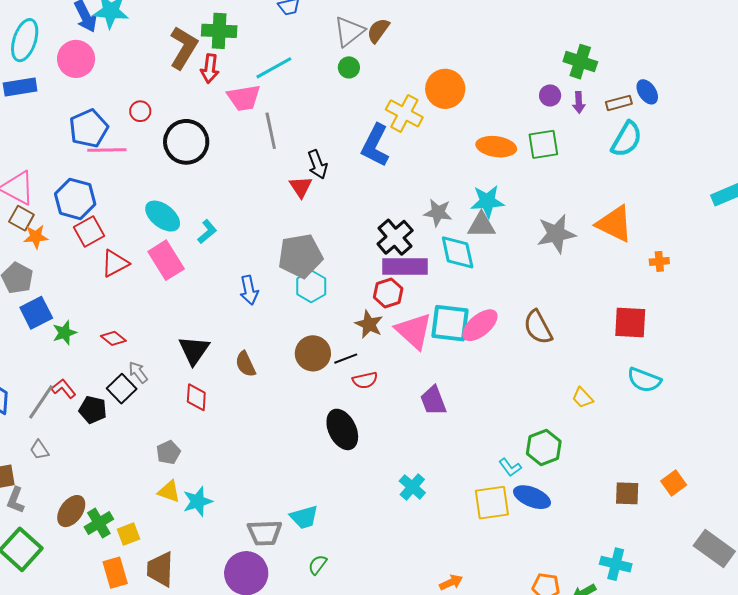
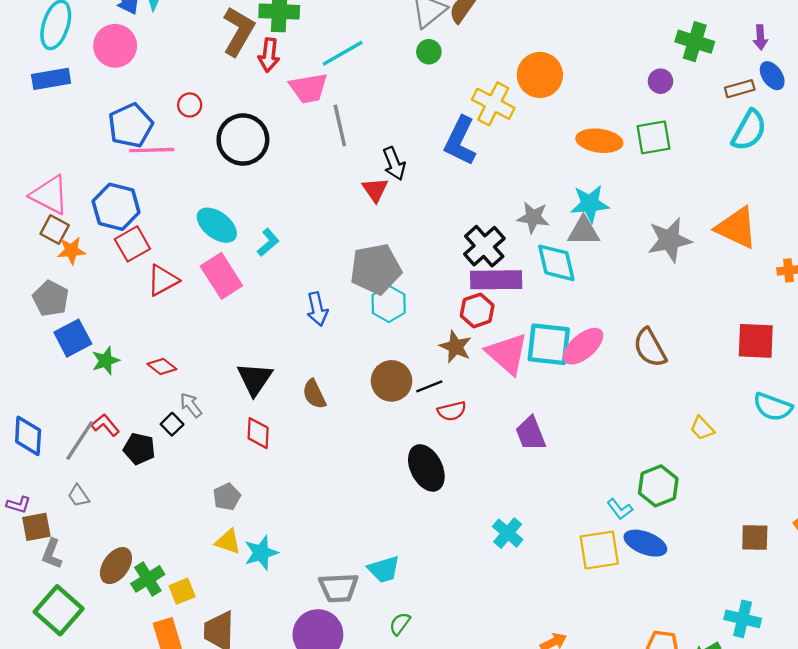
purple arrow: (579, 103) -> (760, 37), moved
black square: (122, 389) -> (172, 424), size x0.7

